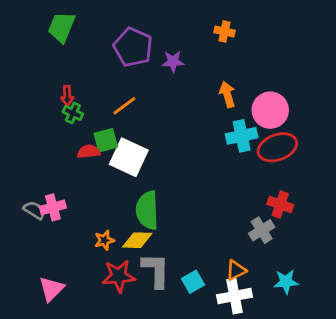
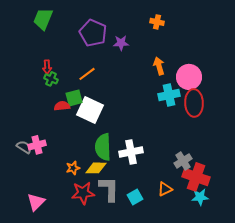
red ellipse: (277, 147) -> (194, 103), turned -72
red cross: (280, 204) -> (196, 177), moved, size x1.5
white cross: (234, 296) -> (131, 152), moved

